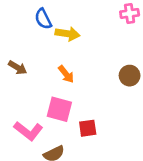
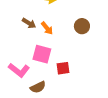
brown arrow: (18, 67) -> (29, 23), moved
brown circle: (130, 76) -> (82, 26), moved

